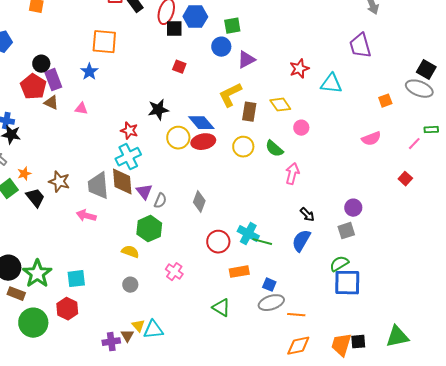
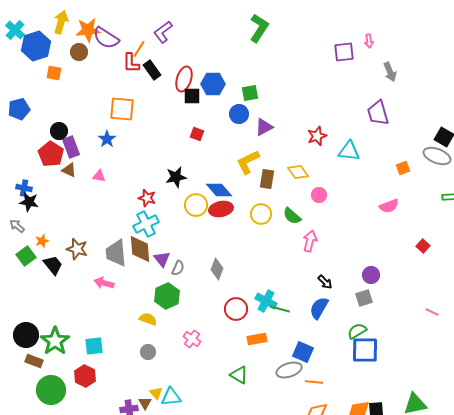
pink line: (414, 144) -> (432, 312), moved, turned 72
blue square: (269, 285) -> (303, 352), moved, size x1.5

